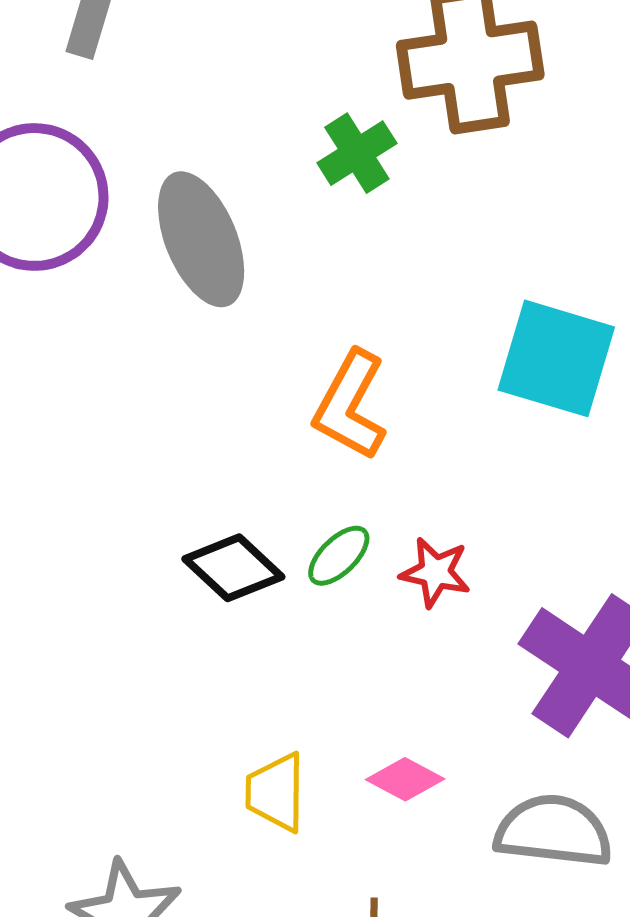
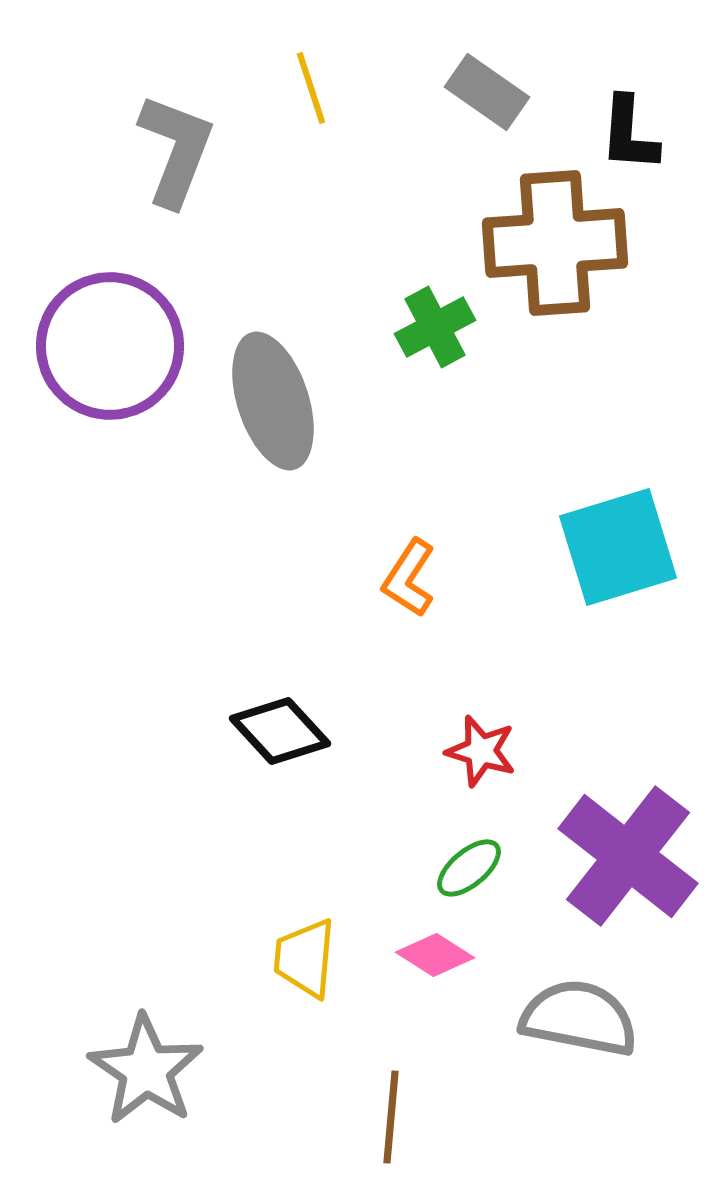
cyan square: (556, 358) -> (618, 547), turned -38
orange L-shape: (350, 405) -> (409, 578), size x0.7
green ellipse: (339, 556) -> (469, 868), moved

